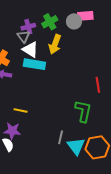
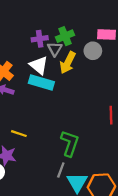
gray circle: (74, 21) -> (93, 51), moved
gray triangle: (24, 36) -> (55, 49), moved
green L-shape: (83, 111) -> (70, 143), moved

